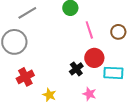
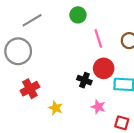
black cross: (76, 69) -> (84, 80), turned -32

